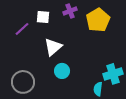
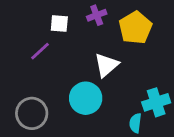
purple line: (22, 29) -> (40, 51), moved
white triangle: (53, 47) -> (106, 65), moved
cyan circle: (62, 71) -> (86, 98), size x1.5

